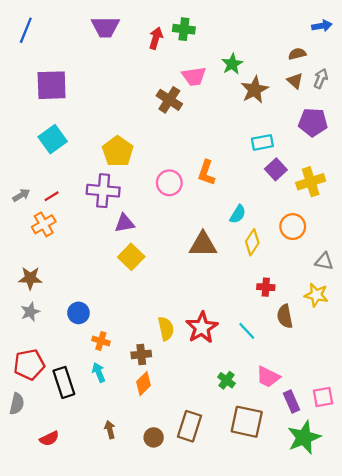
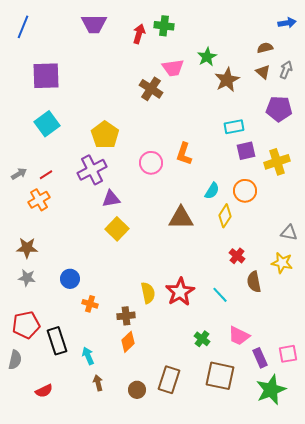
purple square: (276, 169) -> (246, 151), turned 30
purple cross: (103, 191) -> (92, 170), turned -32
orange circle: (293, 227) -> (245, 191), moved
red cross: (266, 287) -> (237, 256), turned 35
gray star: (30, 312) -> (27, 278), turned 30
cyan arrow: (99, 372) -> (88, 356), moved

